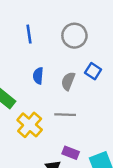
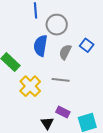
gray circle: (74, 36) -> (57, 25), moved
blue semicircle: (38, 76) -> (41, 46), size x1.5

